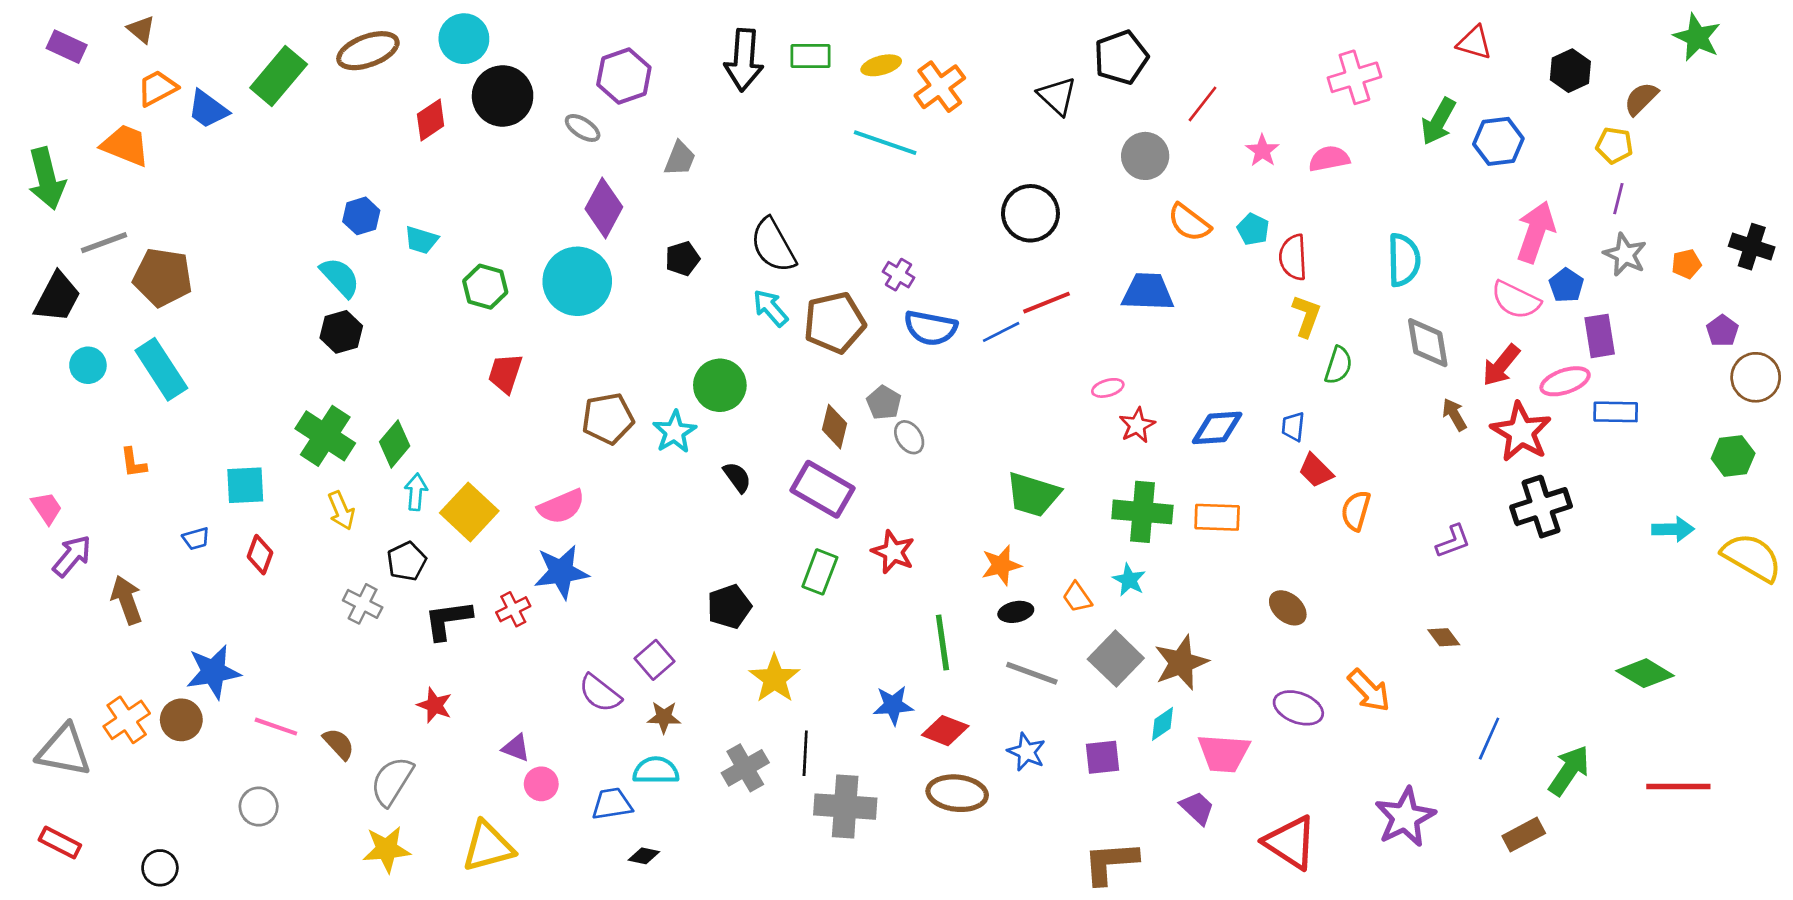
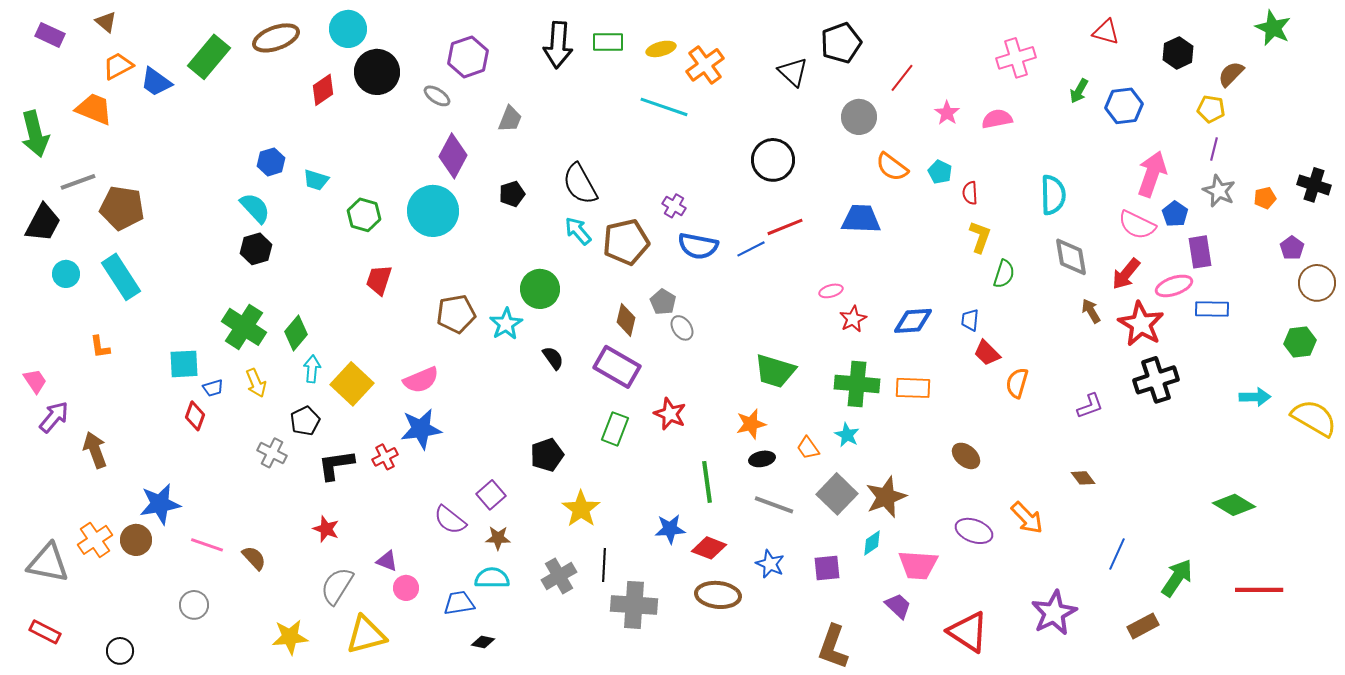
green arrow: (1438, 121) -> (1079, 91), size x0.7
red semicircle: (1293, 257) -> (970, 193), size x0.7
blue trapezoid: (196, 539) -> (213, 388), moved
gray semicircle: (392, 781) -> (337, 586), moved
brown L-shape: (1110, 863) -> (833, 647), turned -66

